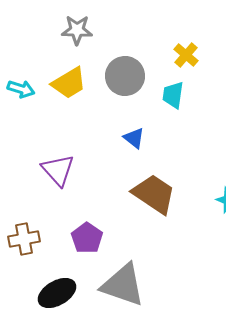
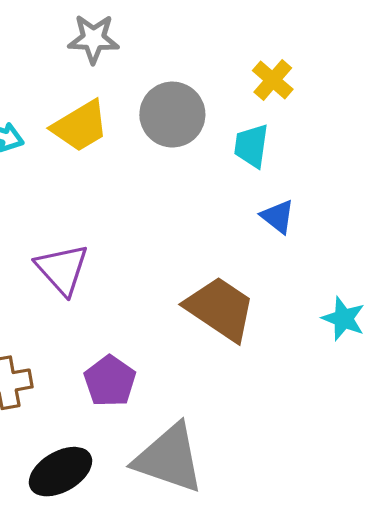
blue triangle: (134, 138) -> (278, 217), moved

